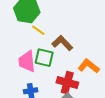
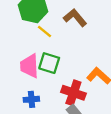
brown L-shape: (62, 43) -> (75, 18), moved

